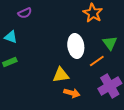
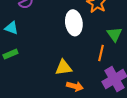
white ellipse: (76, 46) -> (74, 23), moved
orange line: (97, 61) -> (101, 53), turned -42

